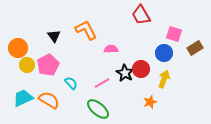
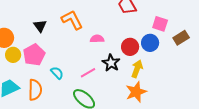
red circle: (141, 69) -> (130, 47), moved
yellow arrow: (164, 79) -> (137, 69), moved
orange semicircle: (49, 100) -> (35, 90), turned 60
orange star: (150, 102) -> (136, 92), size x1.5

